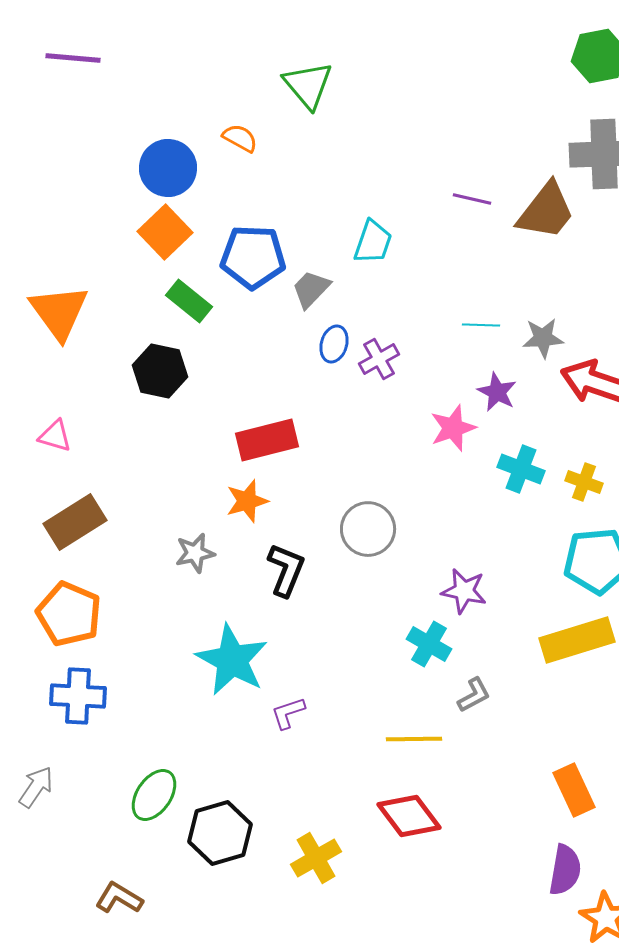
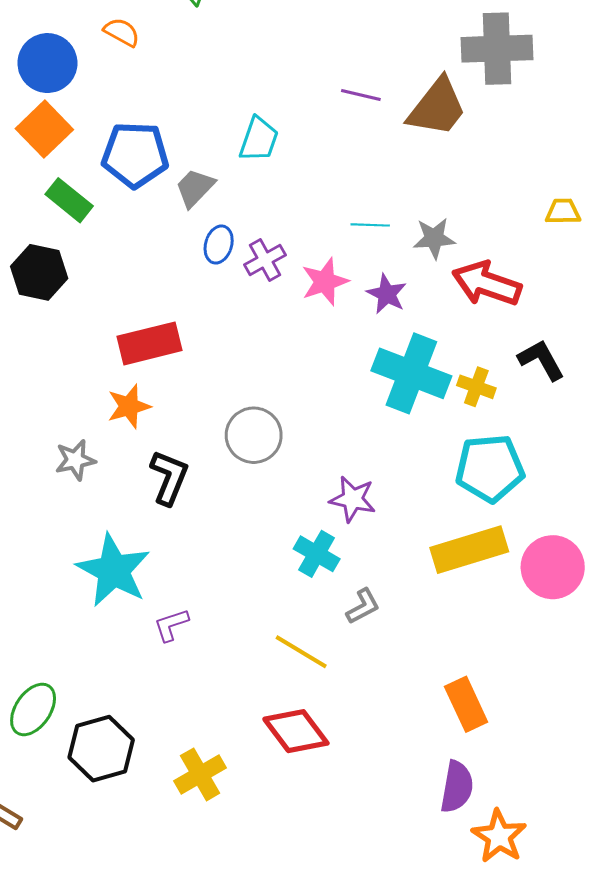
pink star: (453, 428) -> (325, 282), moved
cyan cross: (521, 469) -> (411, 373), size x1.6
yellow line: (414, 739) -> (301, 652), turned 32

